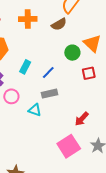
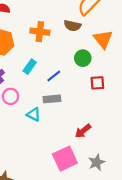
orange cross: (28, 19) -> (40, 32), moved
brown semicircle: (59, 24) -> (72, 26), turned 35
orange triangle: (92, 43) -> (103, 39), moved

